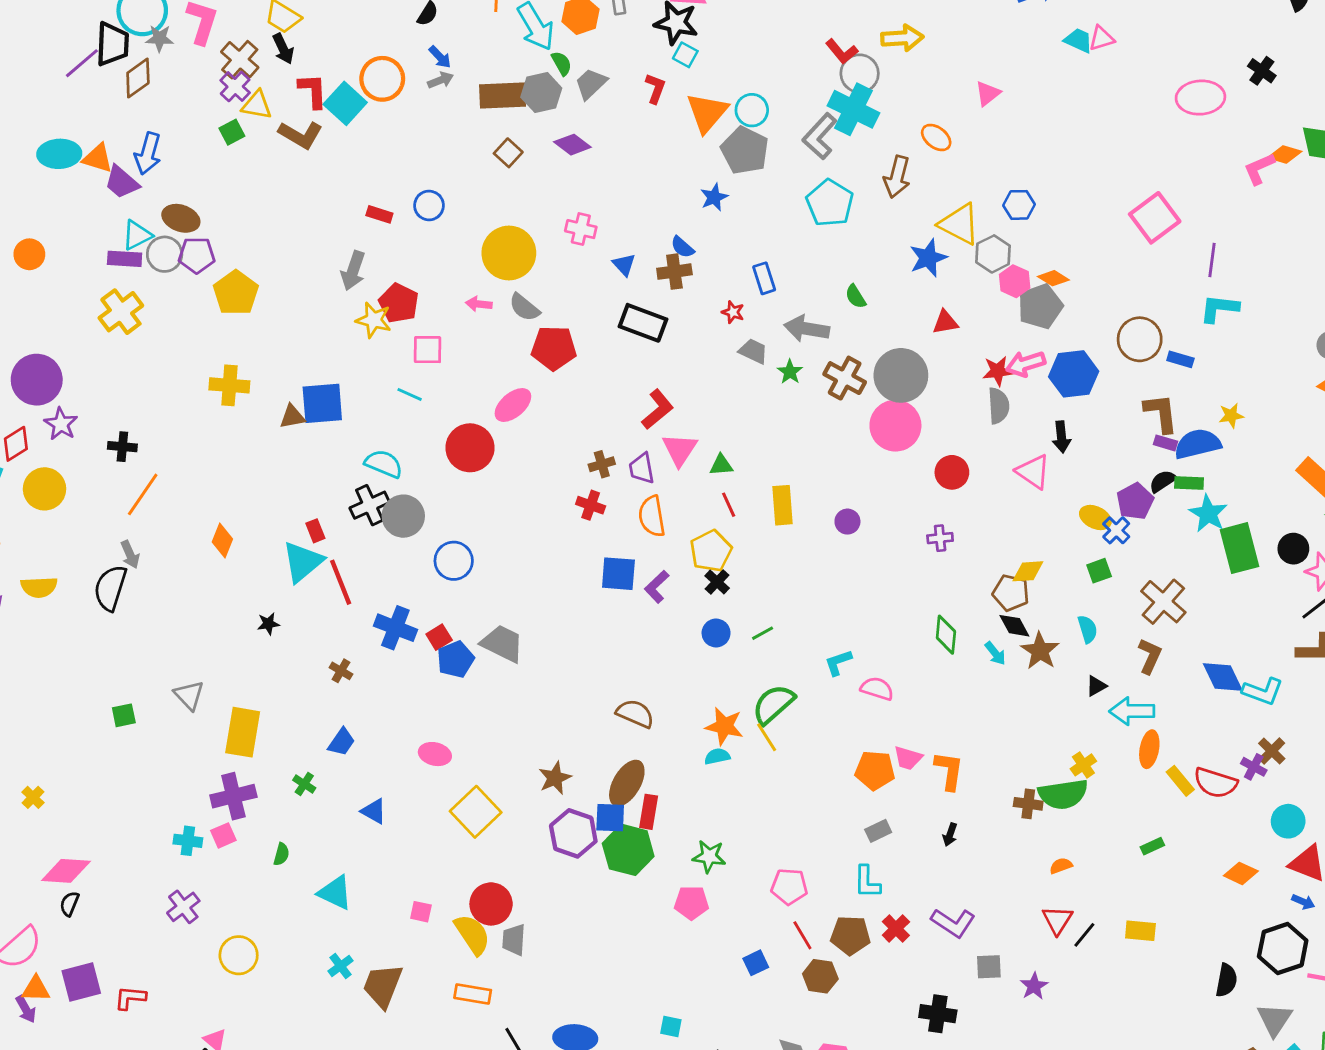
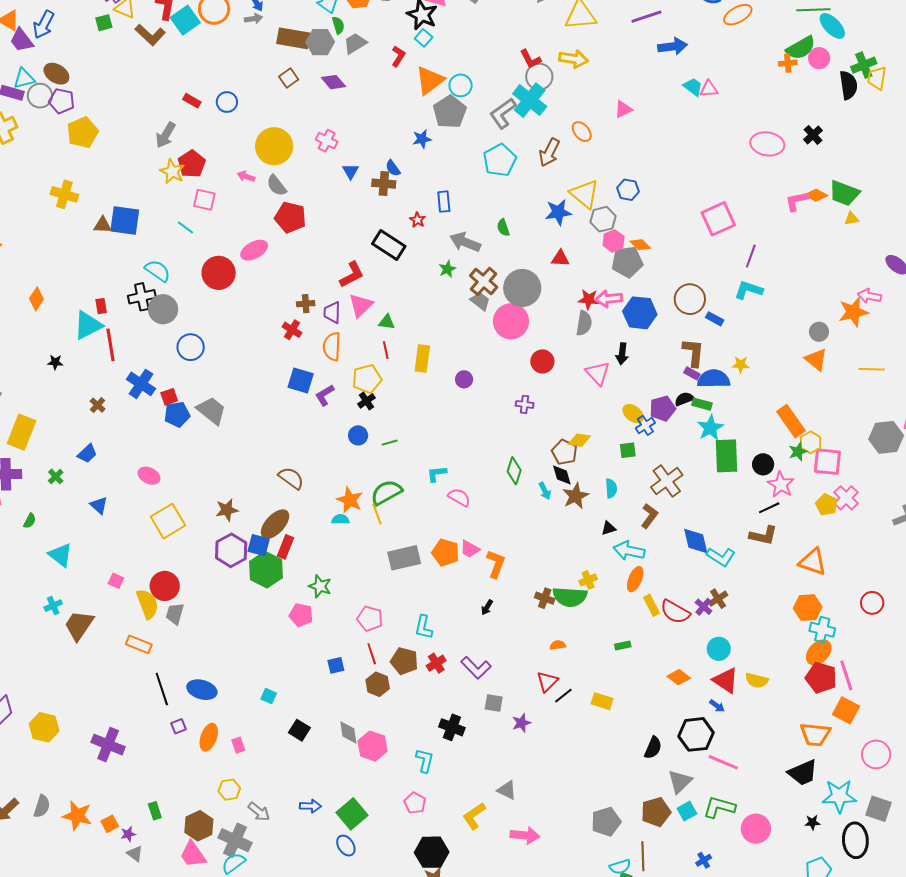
black rectangle: (643, 323) -> (389, 245), moved
gray trapezoid: (753, 351) -> (480, 301), moved
gray rectangle: (878, 831) -> (404, 558), moved, size x1.8

